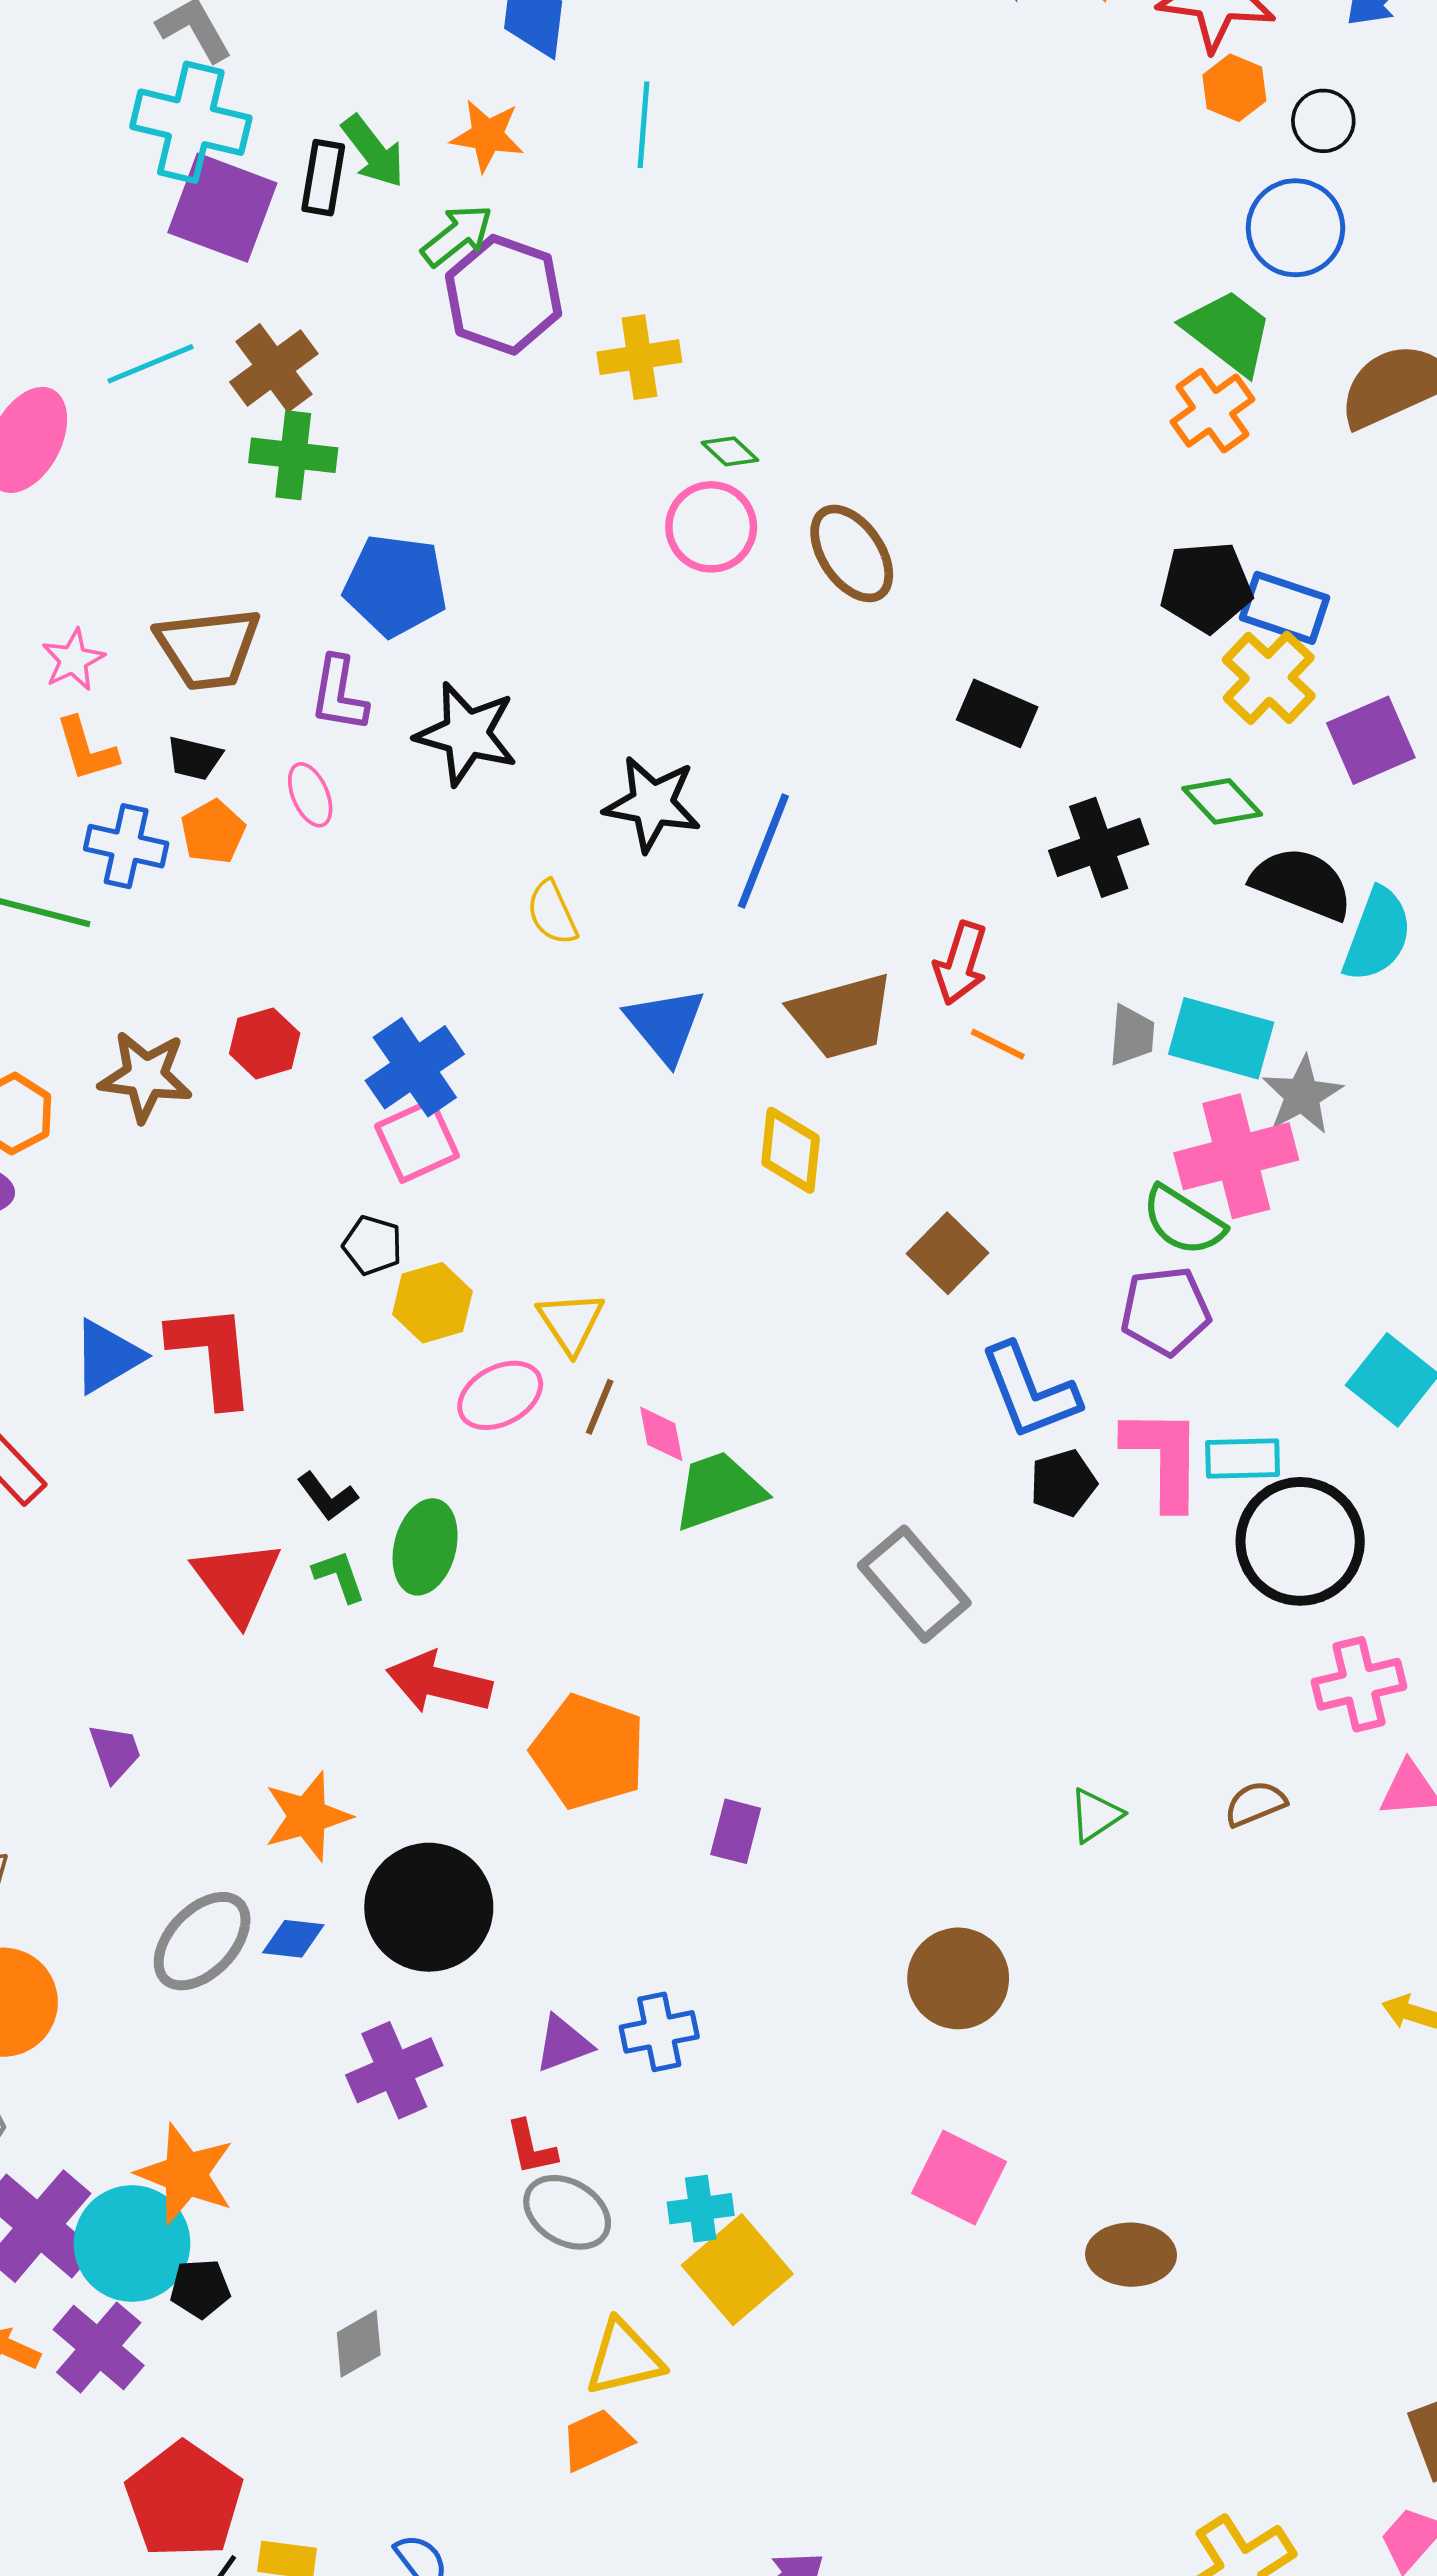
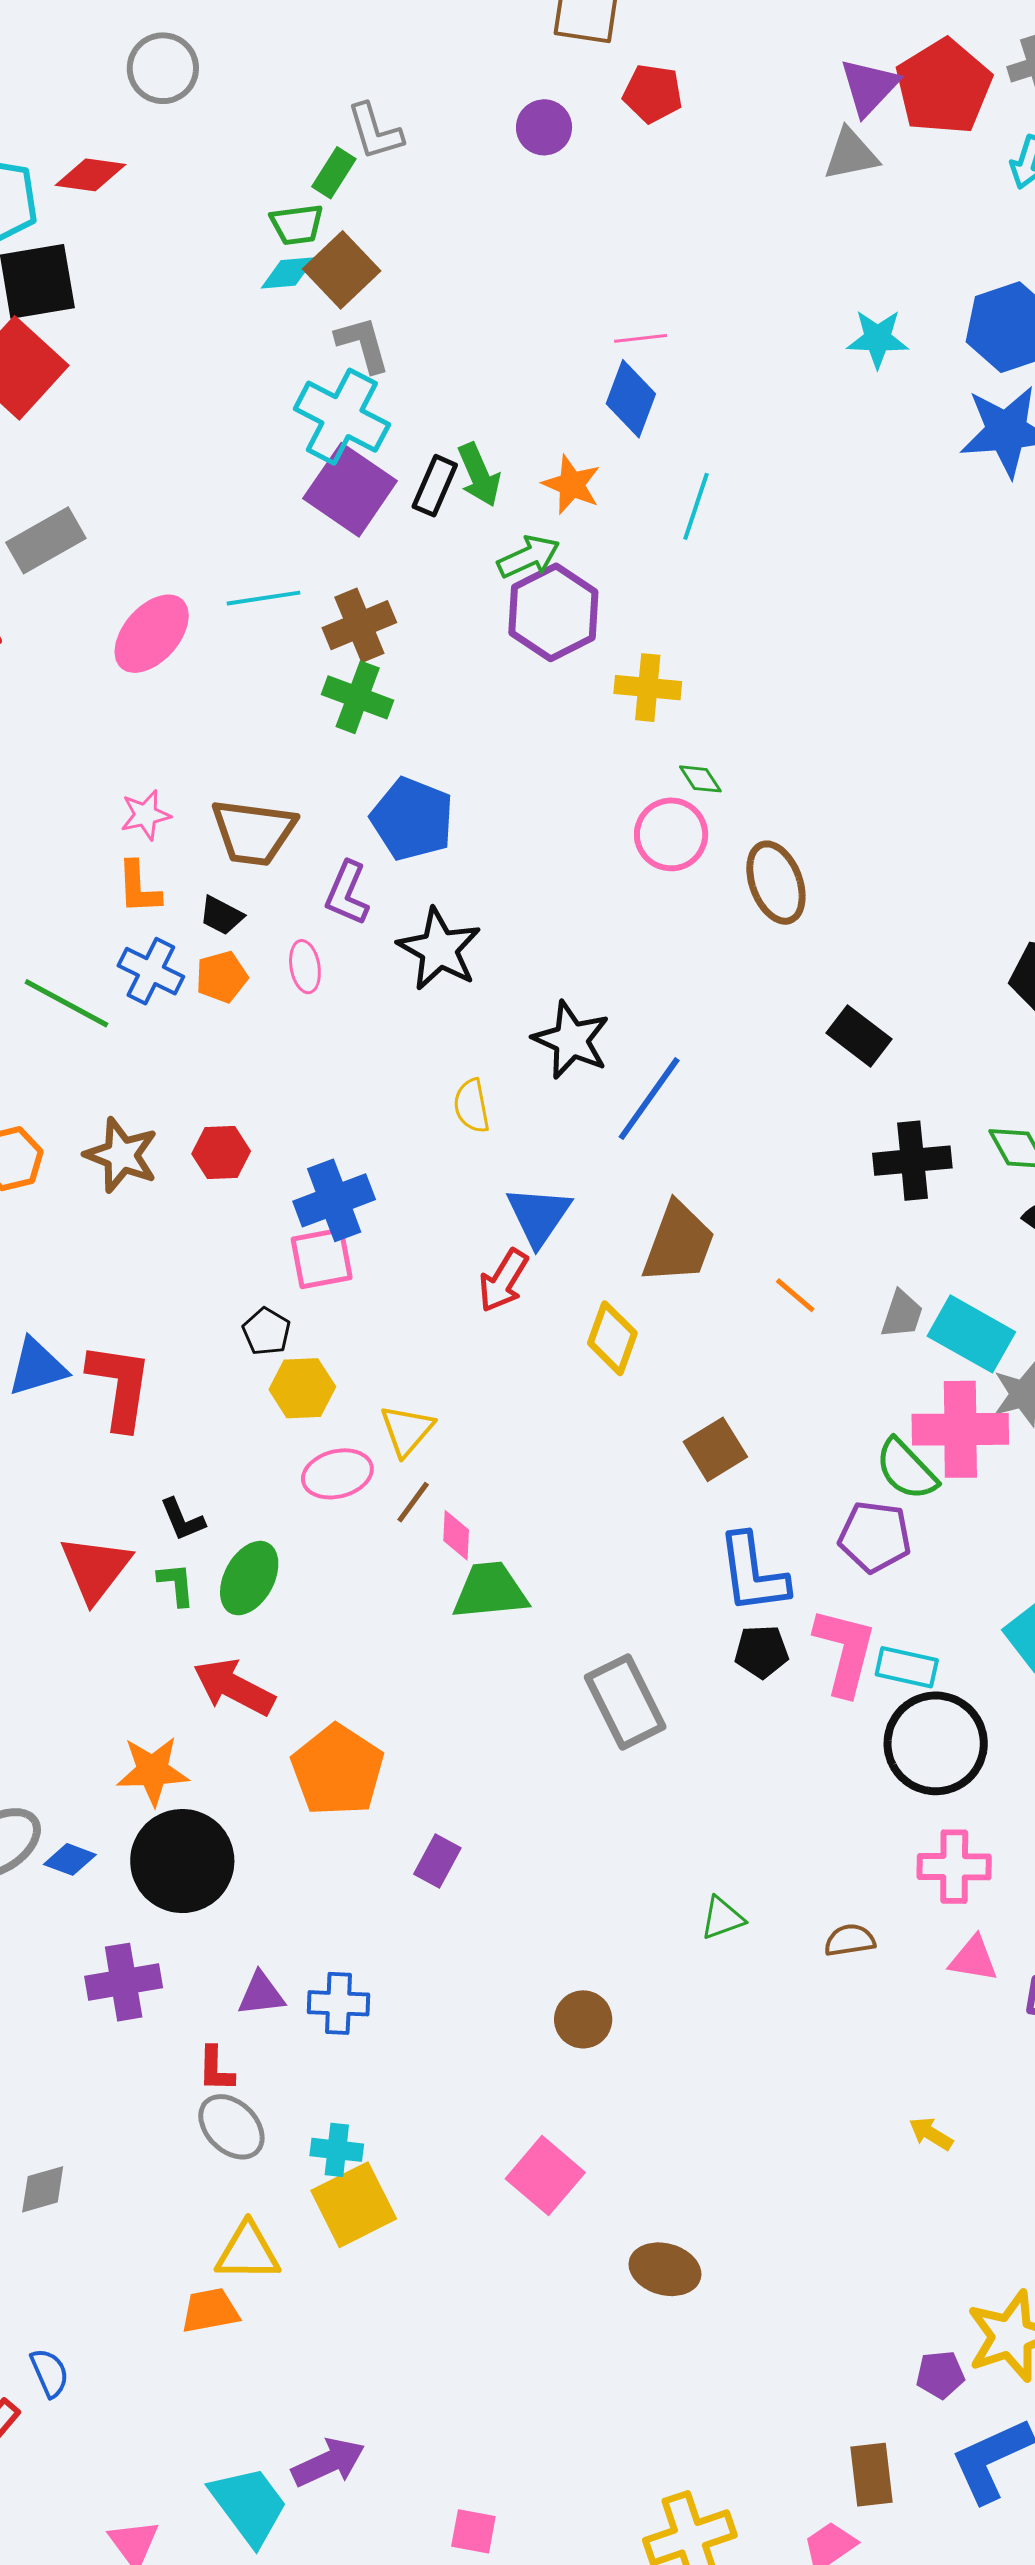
red arrow: (961, 963) -> (503, 1281), moved
brown trapezoid: (842, 1016) -> (679, 1243), turned -68
orange star: (307, 1816) -> (153, 1771), moved
brown circle: (958, 1978) -> (583, 2019), size x0.7

